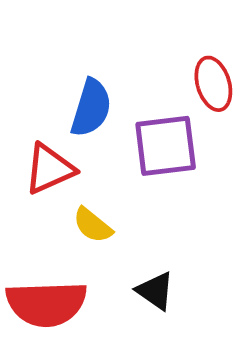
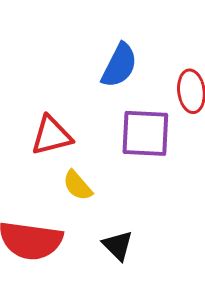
blue semicircle: (91, 108) -> (119, 65), moved

